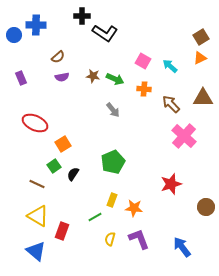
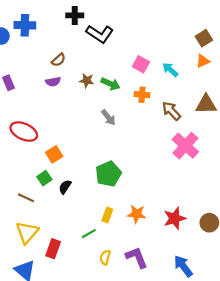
brown semicircle: (58, 57) -> (58, 60), moved
red star: (171, 184) -> (175, 218), moved
orange star: (134, 208) -> (137, 214), moved
yellow triangle: (38, 216) -> (27, 232), turned 40

